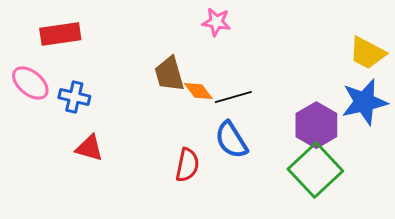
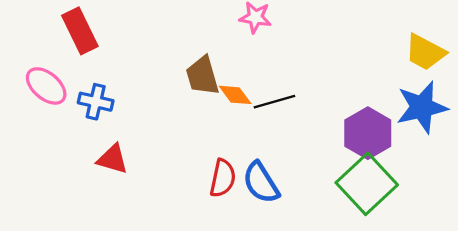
red rectangle: (60, 34) -> (80, 31), turned 72
blue semicircle: (231, 140) -> (261, 183), moved

